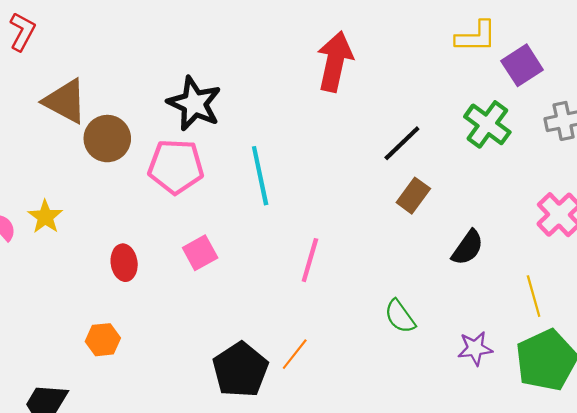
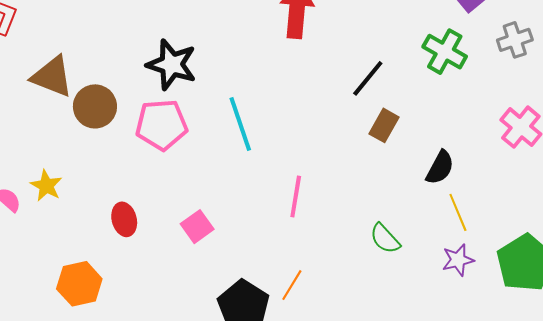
pink square: (200, 253) -> (197, 227), moved
yellow line: (534, 296) -> (458, 212), moved
orange hexagon: (103, 340) -> (79, 284), moved, size x1.4

